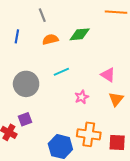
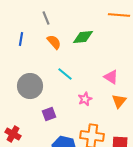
orange semicircle: (50, 39) -> (54, 42), turned 63
cyan line: (61, 72) -> (65, 74), turned 63
purple square: (25, 119) -> (49, 114), moved

